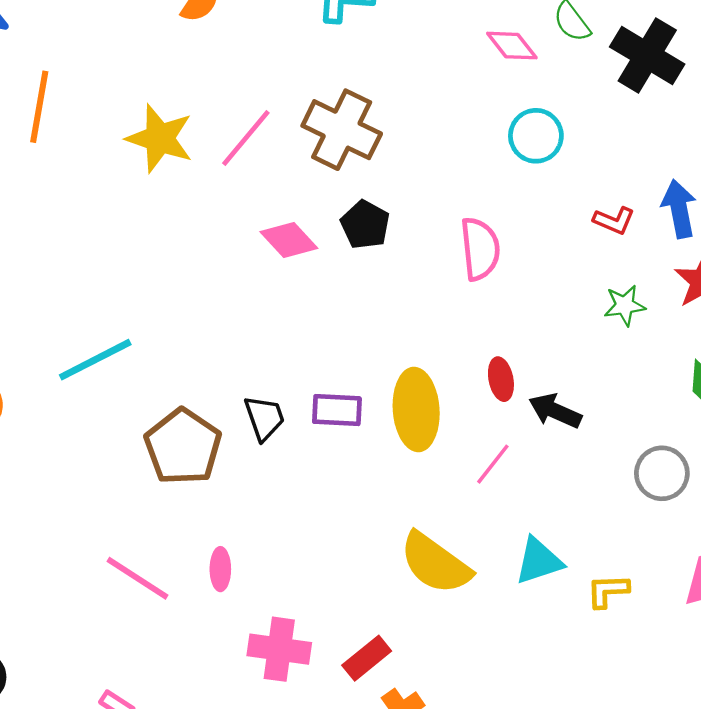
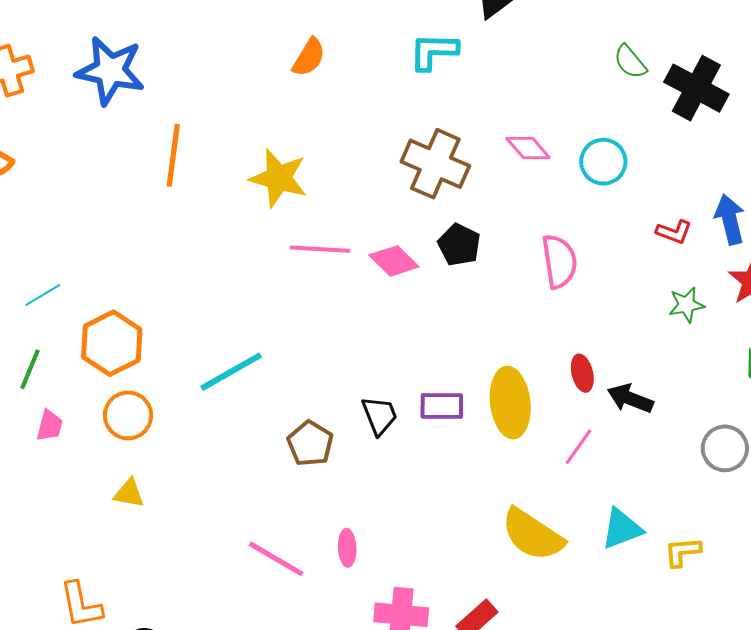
pink diamond: (512, 46) -> (528, 148), moved
pink line: (246, 138) -> (320, 249), moved, turned 56
brown pentagon: (183, 447) -> (310, 443), size x0.7

